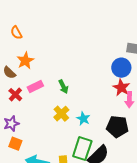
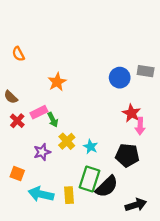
orange star: (25, 61) -> (57, 82), moved
blue circle: (121, 68) -> (120, 78), moved
green arrow: (63, 87) -> (53, 120), moved
purple star: (11, 124) -> (42, 152), moved

